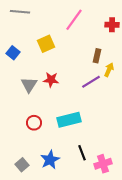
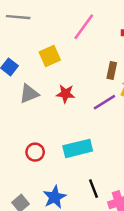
red star: (51, 80) -> (66, 94), moved
gray triangle: (29, 85) -> (29, 94), moved, turned 36

